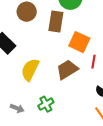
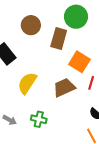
green cross: (46, 104) -> (39, 119), turned 35

